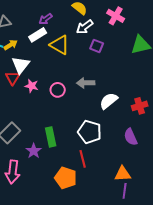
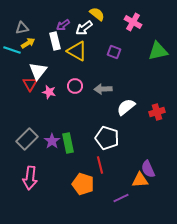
white arrow: (85, 27) -> (84, 28), moved
white rectangle: (38, 35) -> (55, 41), turned -72
yellow arrow: (11, 45) -> (28, 43), moved
pink circle: (58, 90) -> (75, 86), moved
purple semicircle: (131, 137) -> (148, 169), moved
purple star: (34, 151) -> (52, 141), moved
purple line: (125, 191) -> (121, 198), moved, turned 56

